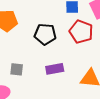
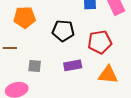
red pentagon: (81, 32) -> (100, 42), moved, turned -30

